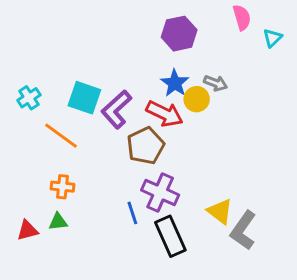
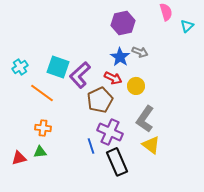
gray arrow: (216, 83) -> (140, 52), moved
yellow circle: (197, 99) -> (136, 86), moved
red arrow: (165, 114) -> (113, 78), size x0.7
gray L-shape: (243, 230) -> (145, 119), moved

